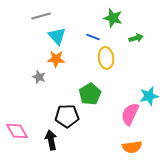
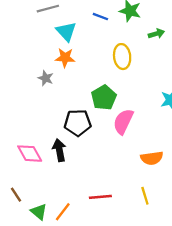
blue line: (93, 37) -> (100, 17), moved
pink semicircle: (130, 114) -> (123, 122), moved
pink diamond: (17, 131) -> (30, 154), moved

